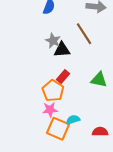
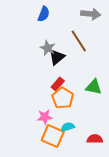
black triangle: (62, 50) -> (57, 57), turned -36
orange pentagon: (53, 91) -> (63, 98), moved

